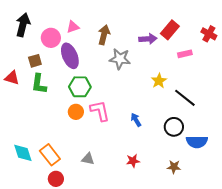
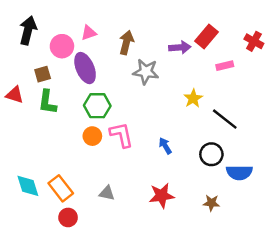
red star: (133, 161) -> (162, 196), size x1.5

